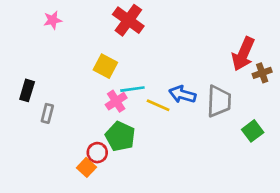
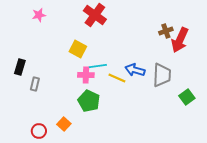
brown cross: (262, 73) -> (166, 31), moved
pink cross: (116, 101) -> (86, 75), turned 35
red circle: (97, 153) -> (39, 131), moved

